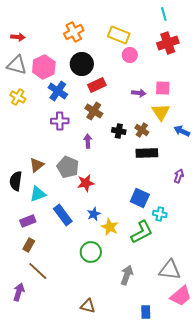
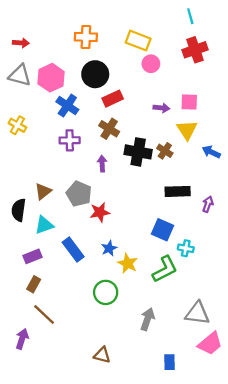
orange cross: (74, 32) -> (86, 37), turned 30
yellow cross: (18, 97) -> (17, 125), moved
black cross: (119, 131) -> (138, 152), size x1.6
black rectangle: (147, 153) -> (178, 191), moved

